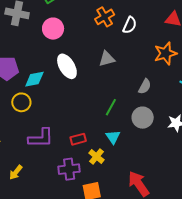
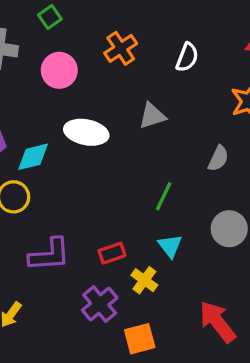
orange cross: (105, 17) -> (121, 48), moved
white ellipse: (67, 66) -> (86, 132), turned -45
gray circle: (143, 118) -> (229, 229), moved
purple cross: (69, 169) -> (100, 304), turned -30

